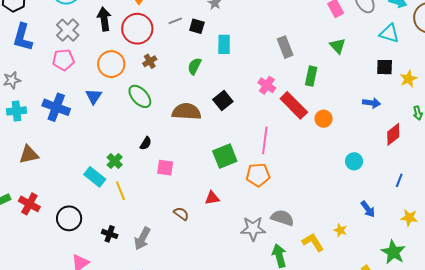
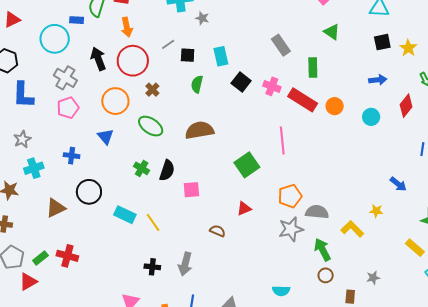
black square: (197, 26) -> (188, 55), moved
black square: (223, 101) -> (241, 82), moved
blue cross: (56, 107) -> (72, 156), size x0.6
black semicircle: (146, 143) -> (167, 170), size x1.5
green cross: (115, 161) -> (142, 168), moved
cyan circle: (354, 161) -> (371, 117), moved
orange pentagon: (258, 175) -> (290, 196), moved
black circle: (69, 218) -> (89, 192), moved

